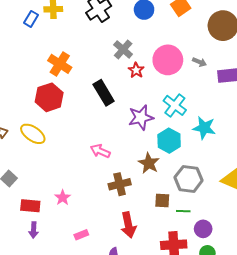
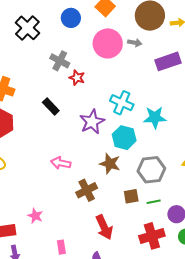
pink circle: (168, 60) -> (108, 43), moved
gray arrow: (199, 62) -> (135, 43), moved
black rectangle: (104, 93) -> (51, 106), size x0.7
pink rectangle: (81, 235) -> (61, 247), turned -64

